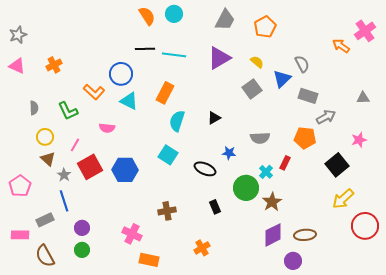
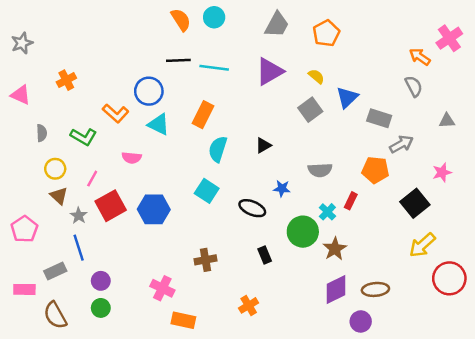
gray semicircle: (302, 64) -> (414, 86), moved
pink triangle: (17, 66) -> (21, 95), moved
green L-shape: (68, 111) -> (84, 137), turned -35

